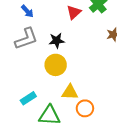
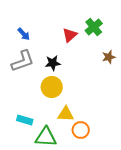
cyan rectangle: (28, 98) -> (25, 120), turned 49

